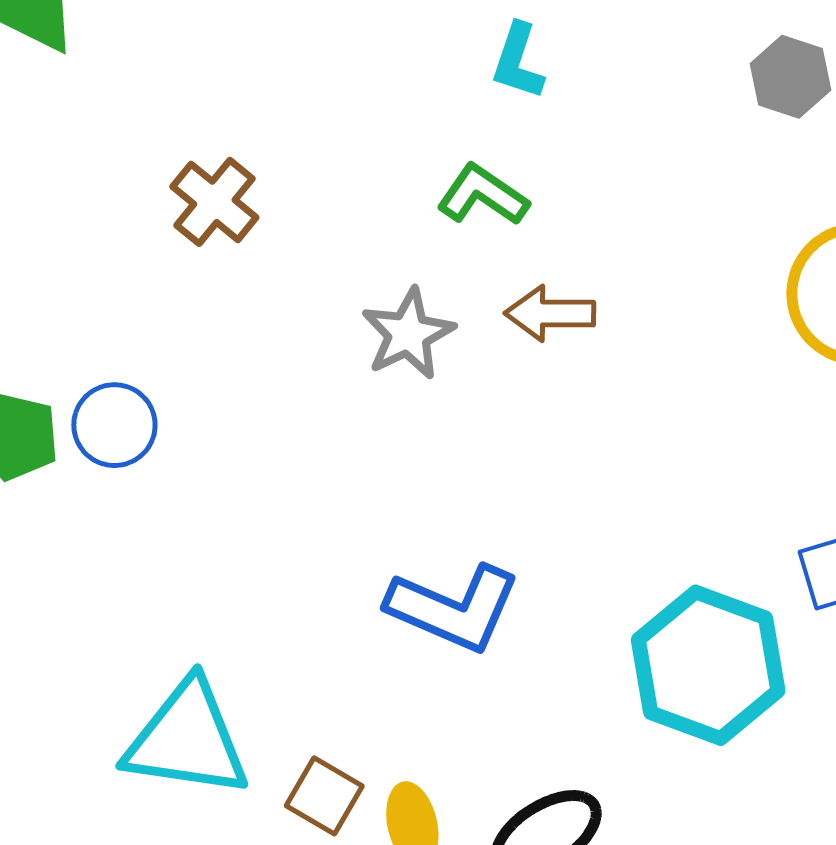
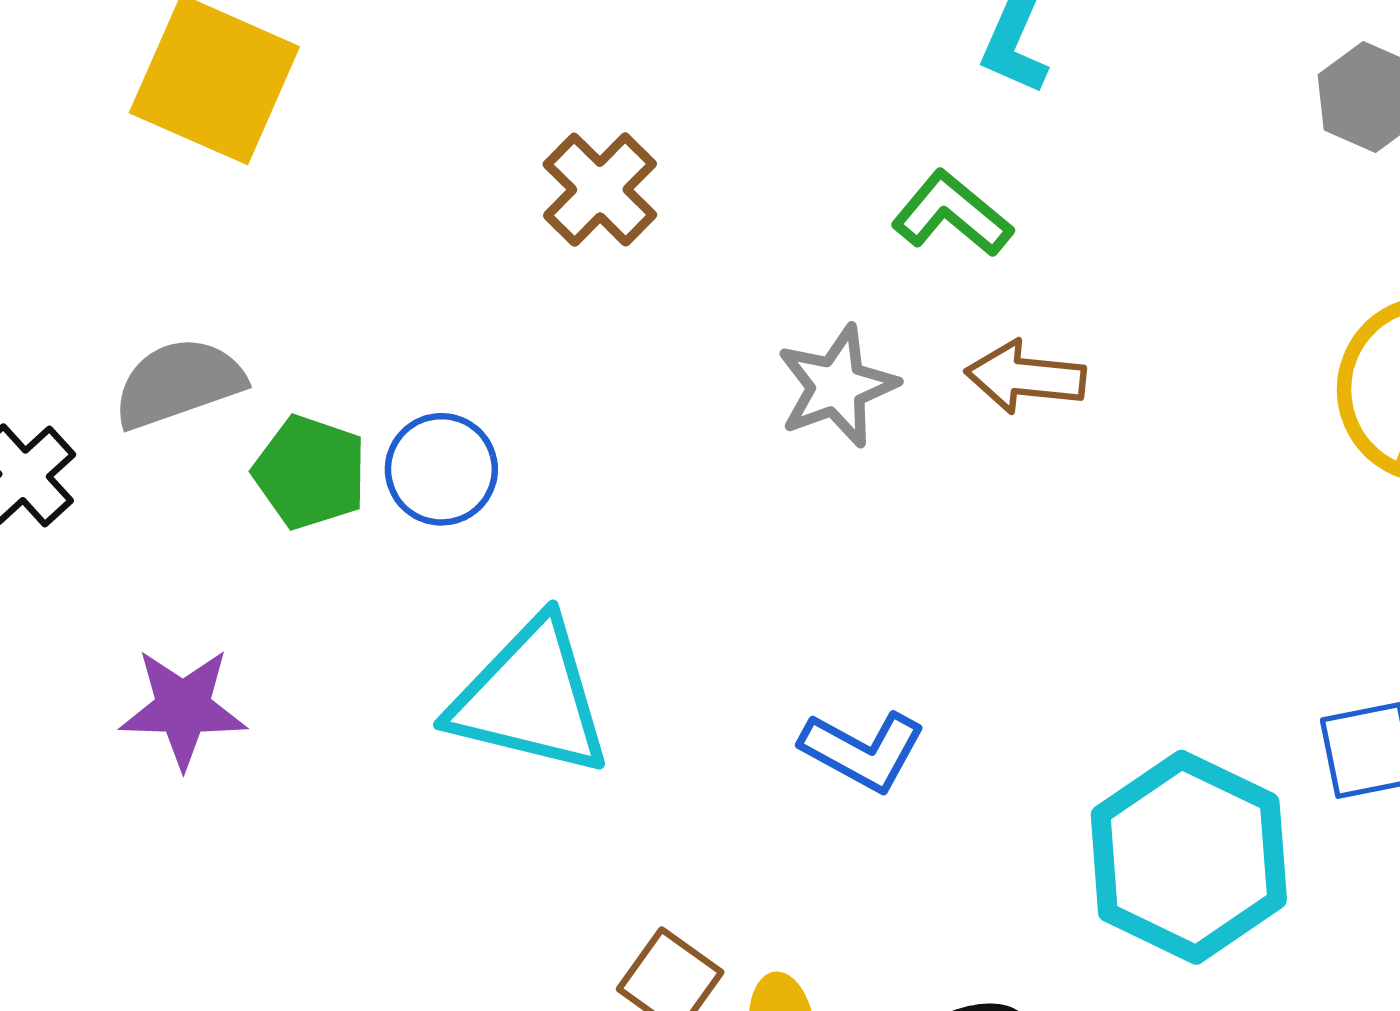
blue L-shape: (454, 608) -> (863, 751), size x0.7
cyan triangle: (187, 739) -> (530, 698), moved

